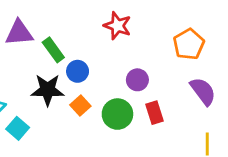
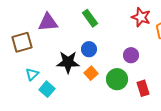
red star: (117, 26) -> (141, 17), moved
green rectangle: (53, 50) -> (90, 18), moved
red rectangle: (155, 113) -> (143, 88), moved

